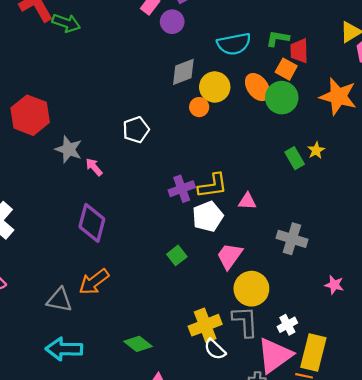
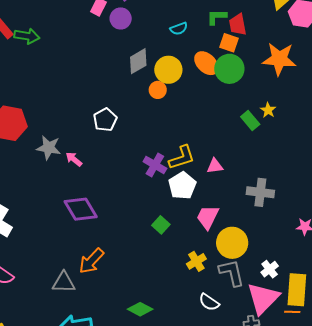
cyan semicircle: (234, 44) -> (179, 29), size x0.6
purple cross: (182, 189) -> (155, 165), turned -30
purple diamond: (92, 223) -> (81, 209), turned -36
yellow cross: (205, 325) -> (196, 261), moved, size x0.7

